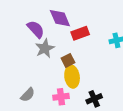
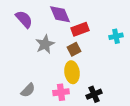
purple semicircle: (36, 29) -> (24, 19), moved
brown square: (68, 60) -> (74, 49), moved

